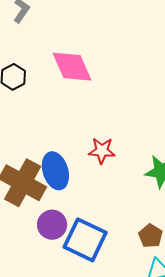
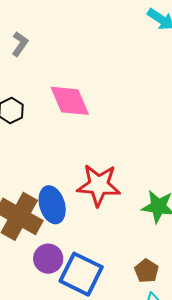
red star: (102, 151) -> (99, 185), size x1.6

